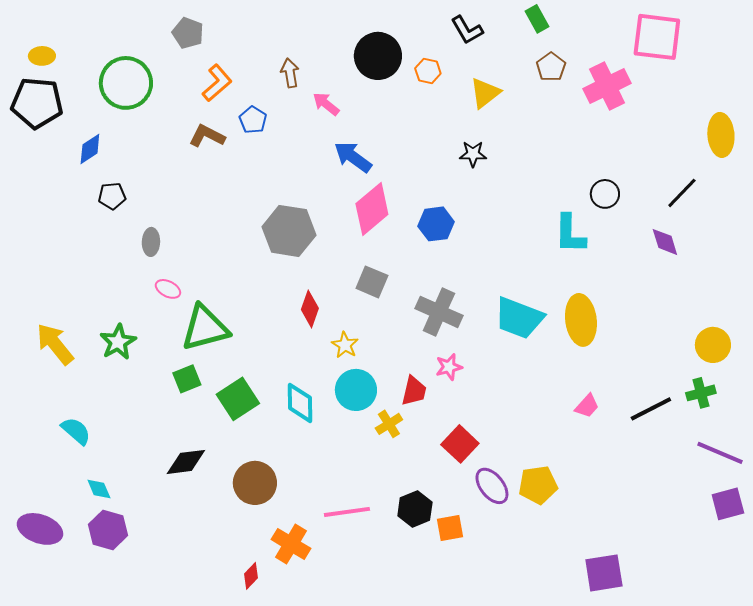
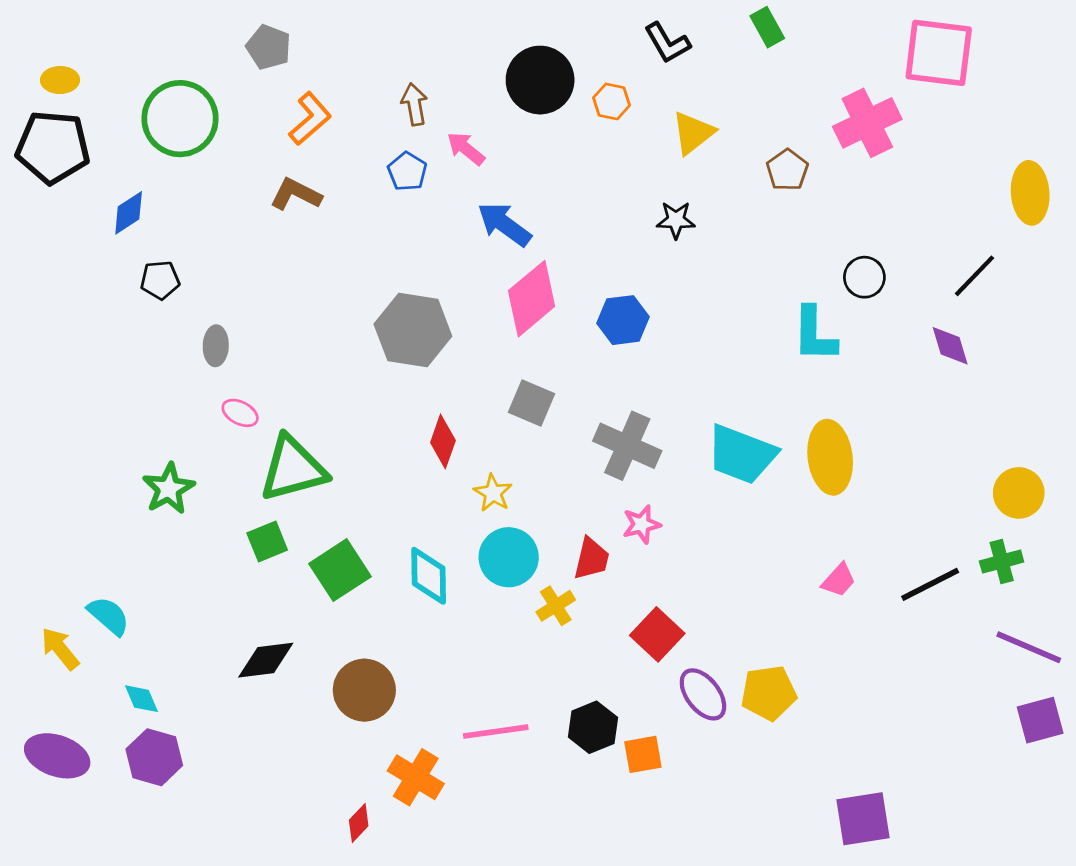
brown pentagon: (551, 67) -> (787, 170), moved
blue pentagon: (253, 120) -> (407, 171), moved
yellow arrow: (55, 344) -> (60, 649), moved, size x0.7

